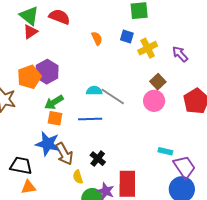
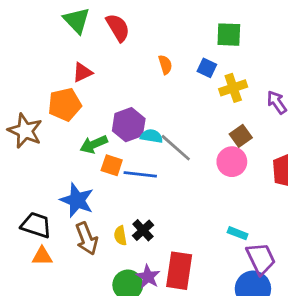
red semicircle: (59, 17) -> (118, 28), turned 30
red triangle: (30, 32) -> (82, 72), moved
purple hexagon: (47, 72) -> (129, 125), moved
orange square: (55, 118) -> (112, 165), moved
brown arrow: (64, 154) -> (87, 239), moved
yellow semicircle: (78, 177) -> (120, 236), moved

